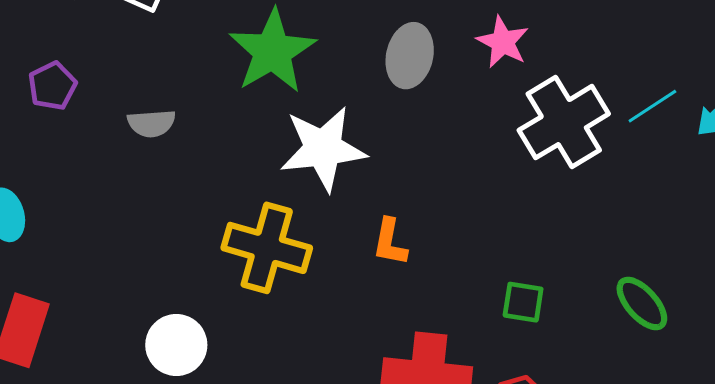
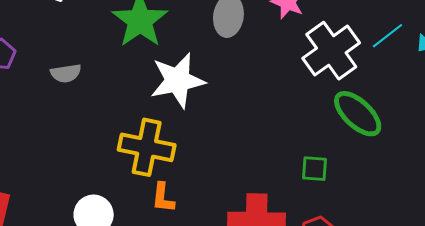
orange L-shape: (390, 242) -> (163, 198), moved
green ellipse: (642, 304) -> (358, 114), moved, size x1.4

